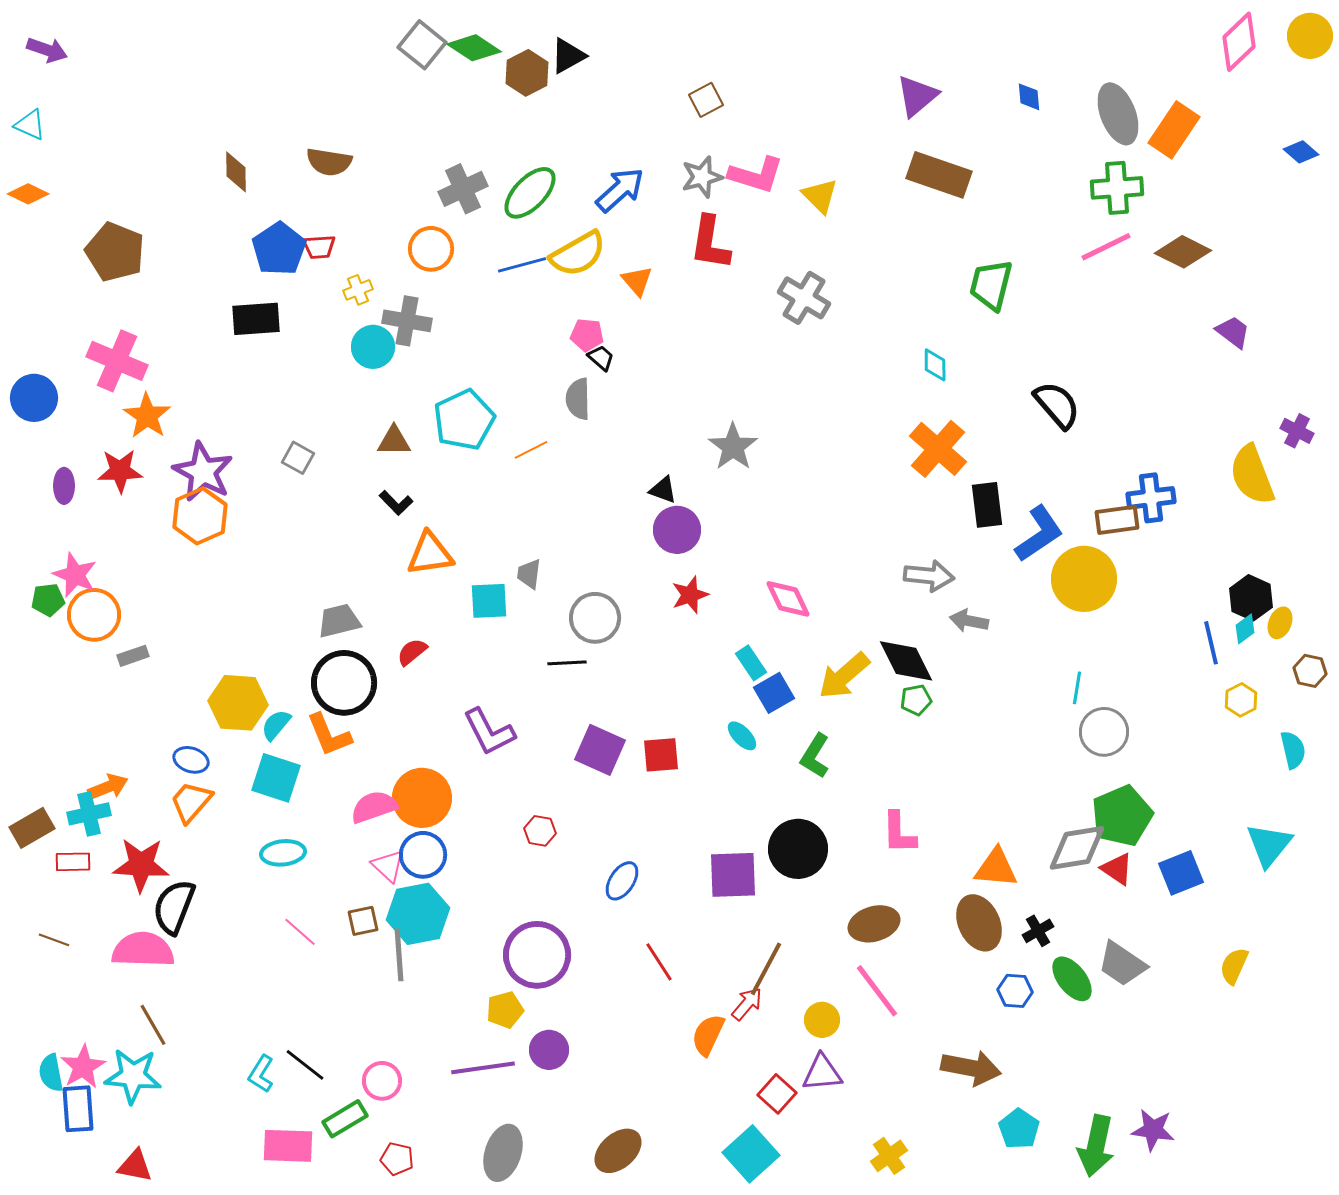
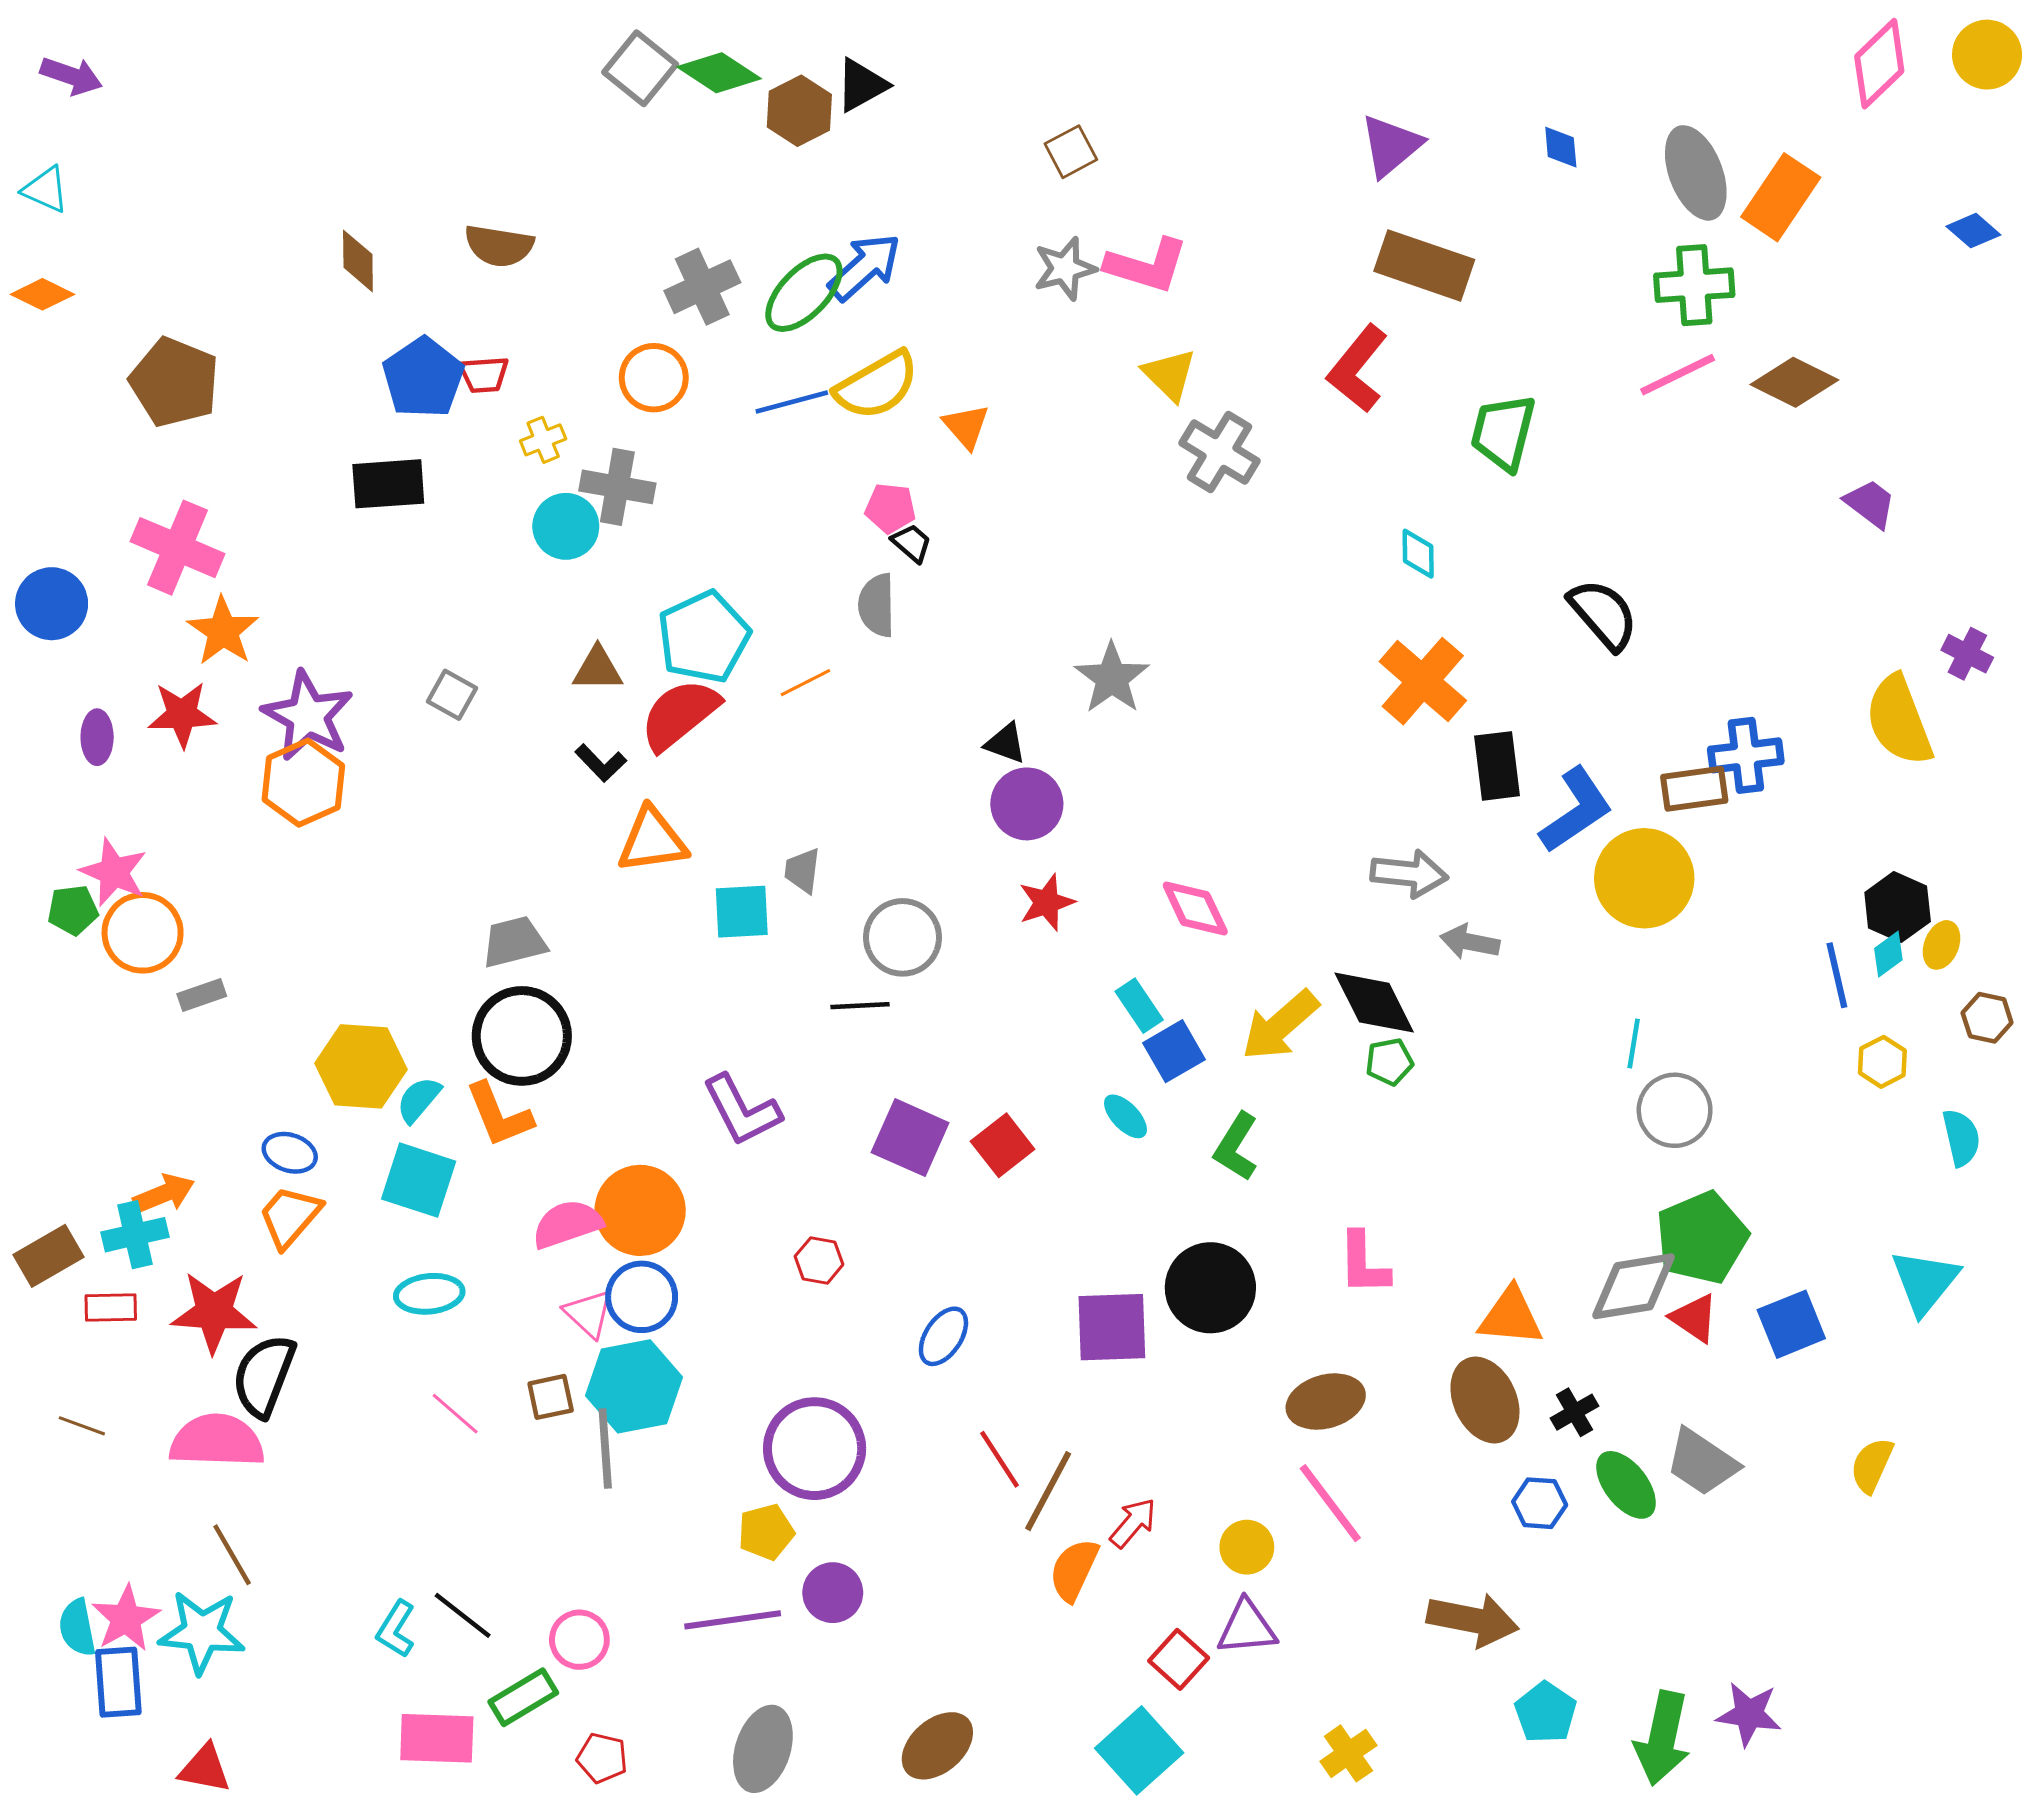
blue arrow: (620, 190) -> (865, 267), moved
yellow triangle: (820, 196) -> (1169, 375), moved
red L-shape: (710, 243) -> (1358, 369), moved, turned 30
red semicircle: (412, 652) -> (680, 714), moved, size x1.8
red square: (661, 755) -> (1003, 1145), turned -33
brown line: (766, 969) -> (1048, 1491), moved

